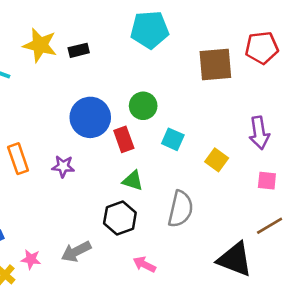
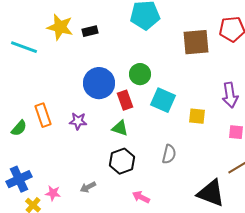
cyan square: (173, 139) -> (163, 100), size x1.4
yellow square: (217, 160) -> (197, 116), turned -30
green triangle: (133, 181) -> (120, 128), moved
gray semicircle: (181, 209) -> (169, 154), size x0.7
gray arrow: (76, 252) -> (88, 187), size x0.7

